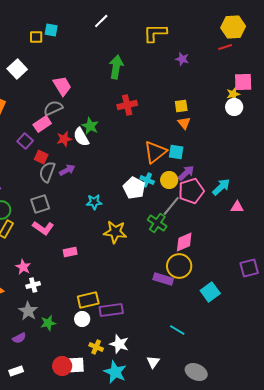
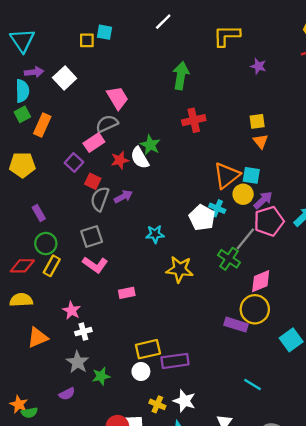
yellow circle: (169, 180) -> (243, 194), moved

